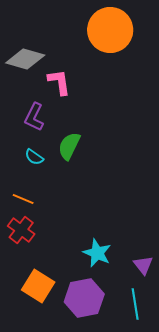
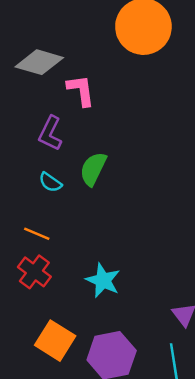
cyan star: (97, 253) -> (103, 280), moved

